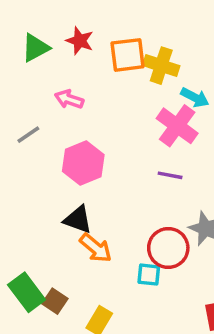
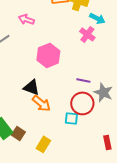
pink cross: (177, 126) -> (87, 34), size x0.7
pink hexagon: (83, 163) -> (48, 55), moved
purple line: (170, 175) -> (83, 80), moved

